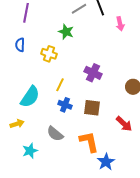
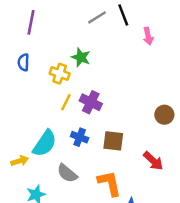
green star: (66, 32) -> (81, 57), moved
purple cross: (93, 73) -> (91, 102), moved
yellow line: (60, 85) -> (66, 102), moved
cyan semicircle: (30, 97) -> (45, 143), moved

